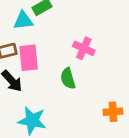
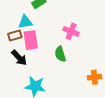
cyan triangle: (23, 21) -> (25, 22), moved

